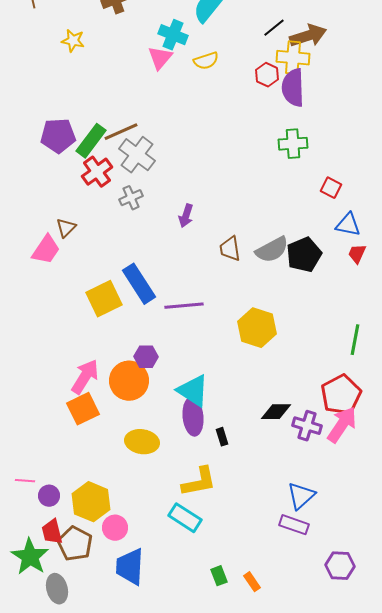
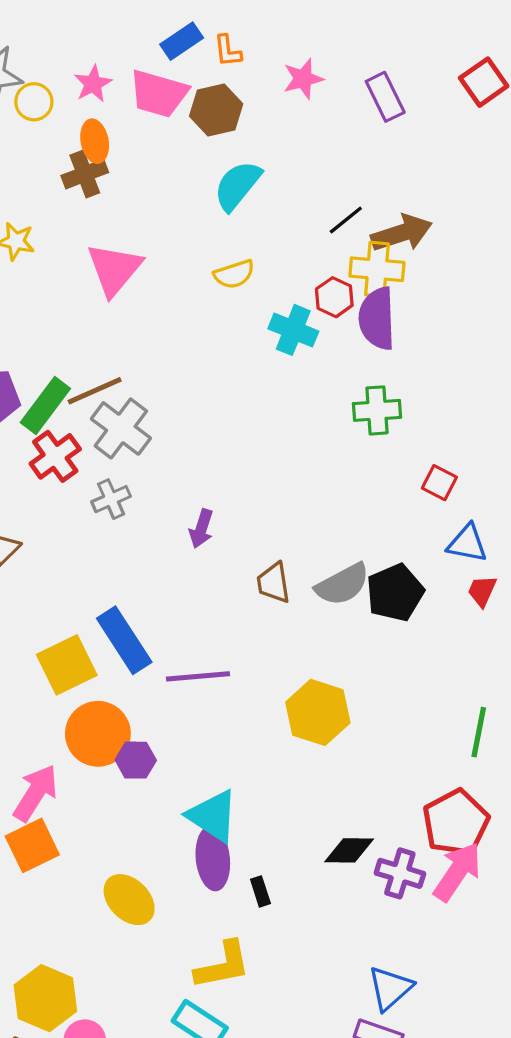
cyan cross: (173, 35) -> (293, 330), moved
pink triangle: (160, 58) -> (114, 269), moved, size x1.4
orange circle: (129, 381) -> (98, 734), moved
yellow ellipse: (142, 442) -> (129, 900), turned 36

